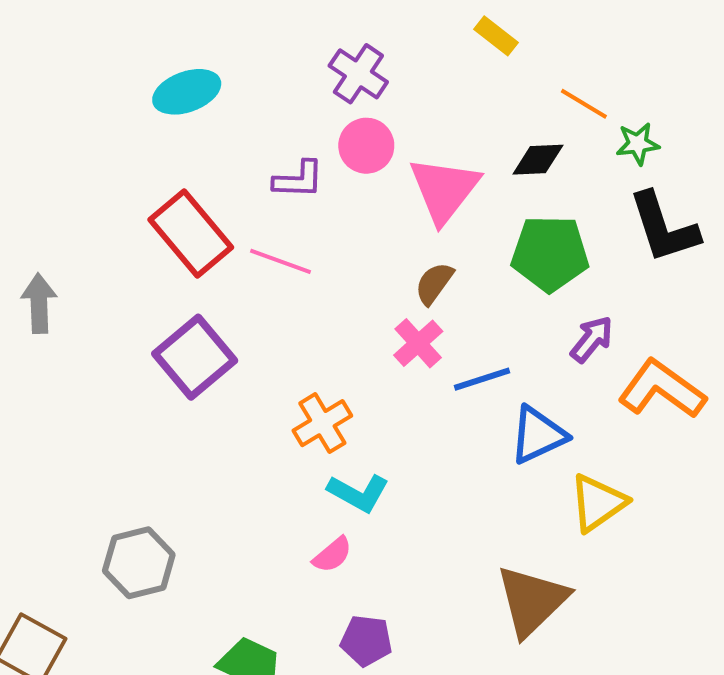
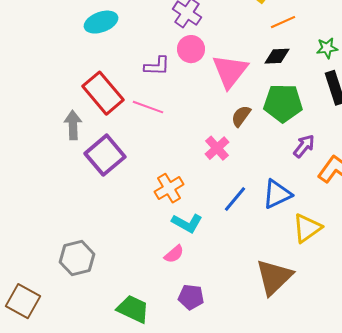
orange line: (584, 104) -> (283, 22), moved, turned -55
brown semicircle: (434, 283) -> (241, 116), moved
gray arrow: (39, 303) -> (73, 125), moved
blue line: (482, 379) -> (235, 199), moved, turned -32

